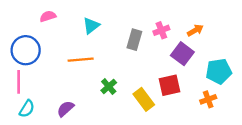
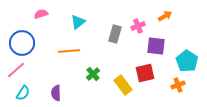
orange arrow: (195, 30) -> (165, 16), moved
purple square: (182, 54) -> (156, 46), turned -30
cyan pentagon: (219, 71) -> (187, 61), turned -30
pink line: (19, 82) -> (16, 70), turned 48
purple semicircle: (65, 109) -> (56, 93), turned -49

